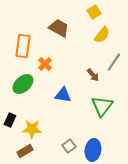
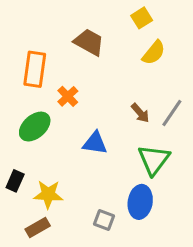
gray line: (114, 62) -> (172, 113), moved
gray square: (69, 146) -> (104, 220), turned -32
blue ellipse: (93, 150) -> (140, 202), moved

